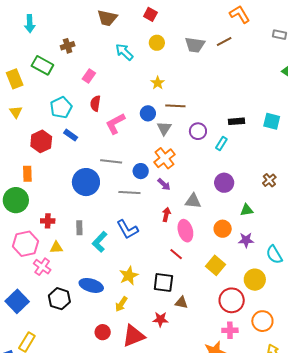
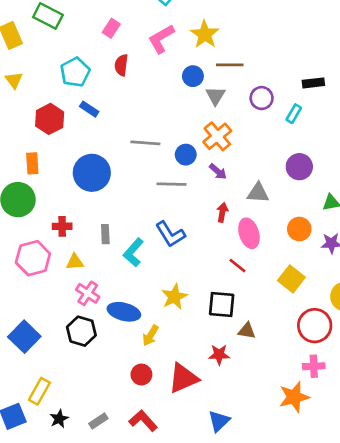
yellow star: (158, 83) -> (205, 34), size x1.5
pink L-shape: (115, 124) -> (161, 39), moved
blue circle: (86, 182) -> (92, 173), moved
pink cross: (42, 267) -> (88, 293), moved
yellow arrow: (121, 304) -> (150, 335), moved

